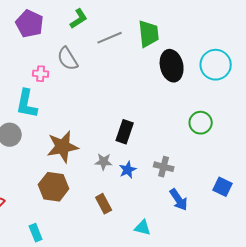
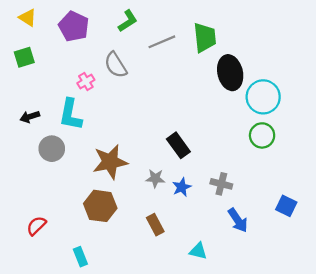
cyan circle: (216, 65) -> (263, 97), moved
pink cross: (41, 74) -> (86, 81), turned -35
black rectangle: (125, 132) -> (178, 145), turned -55

